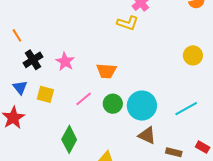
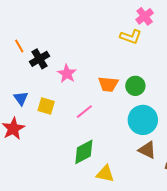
black cross: (33, 60) -> (40, 59), moved
green circle: (113, 104) -> (135, 86), moved
green diamond: (69, 139) -> (84, 152), moved, turned 32

